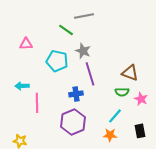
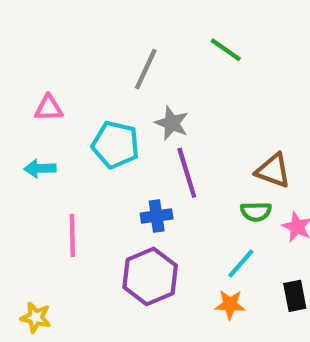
gray line: (84, 16) -> (146, 69), moved, turned -54
green line: (66, 30) -> (226, 50), moved
cyan arrow: (22, 86) -> (40, 168), moved

